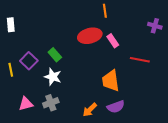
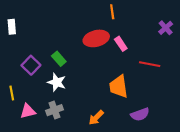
purple cross: (155, 26) -> (166, 28), turned 32
yellow line: (11, 70) -> (12, 93), moved
purple semicircle: (116, 107) -> (140, 114), moved

